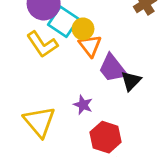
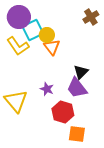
cyan square: (63, 22) -> (33, 30), turned 30
purple trapezoid: (113, 68) -> (77, 88), moved

